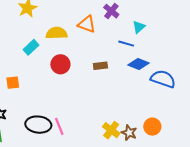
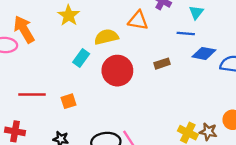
red circle: (60, 64) -> (117, 71), size x1.4

